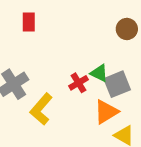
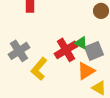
red cross: (79, 83) -> (66, 50), size x1.6

